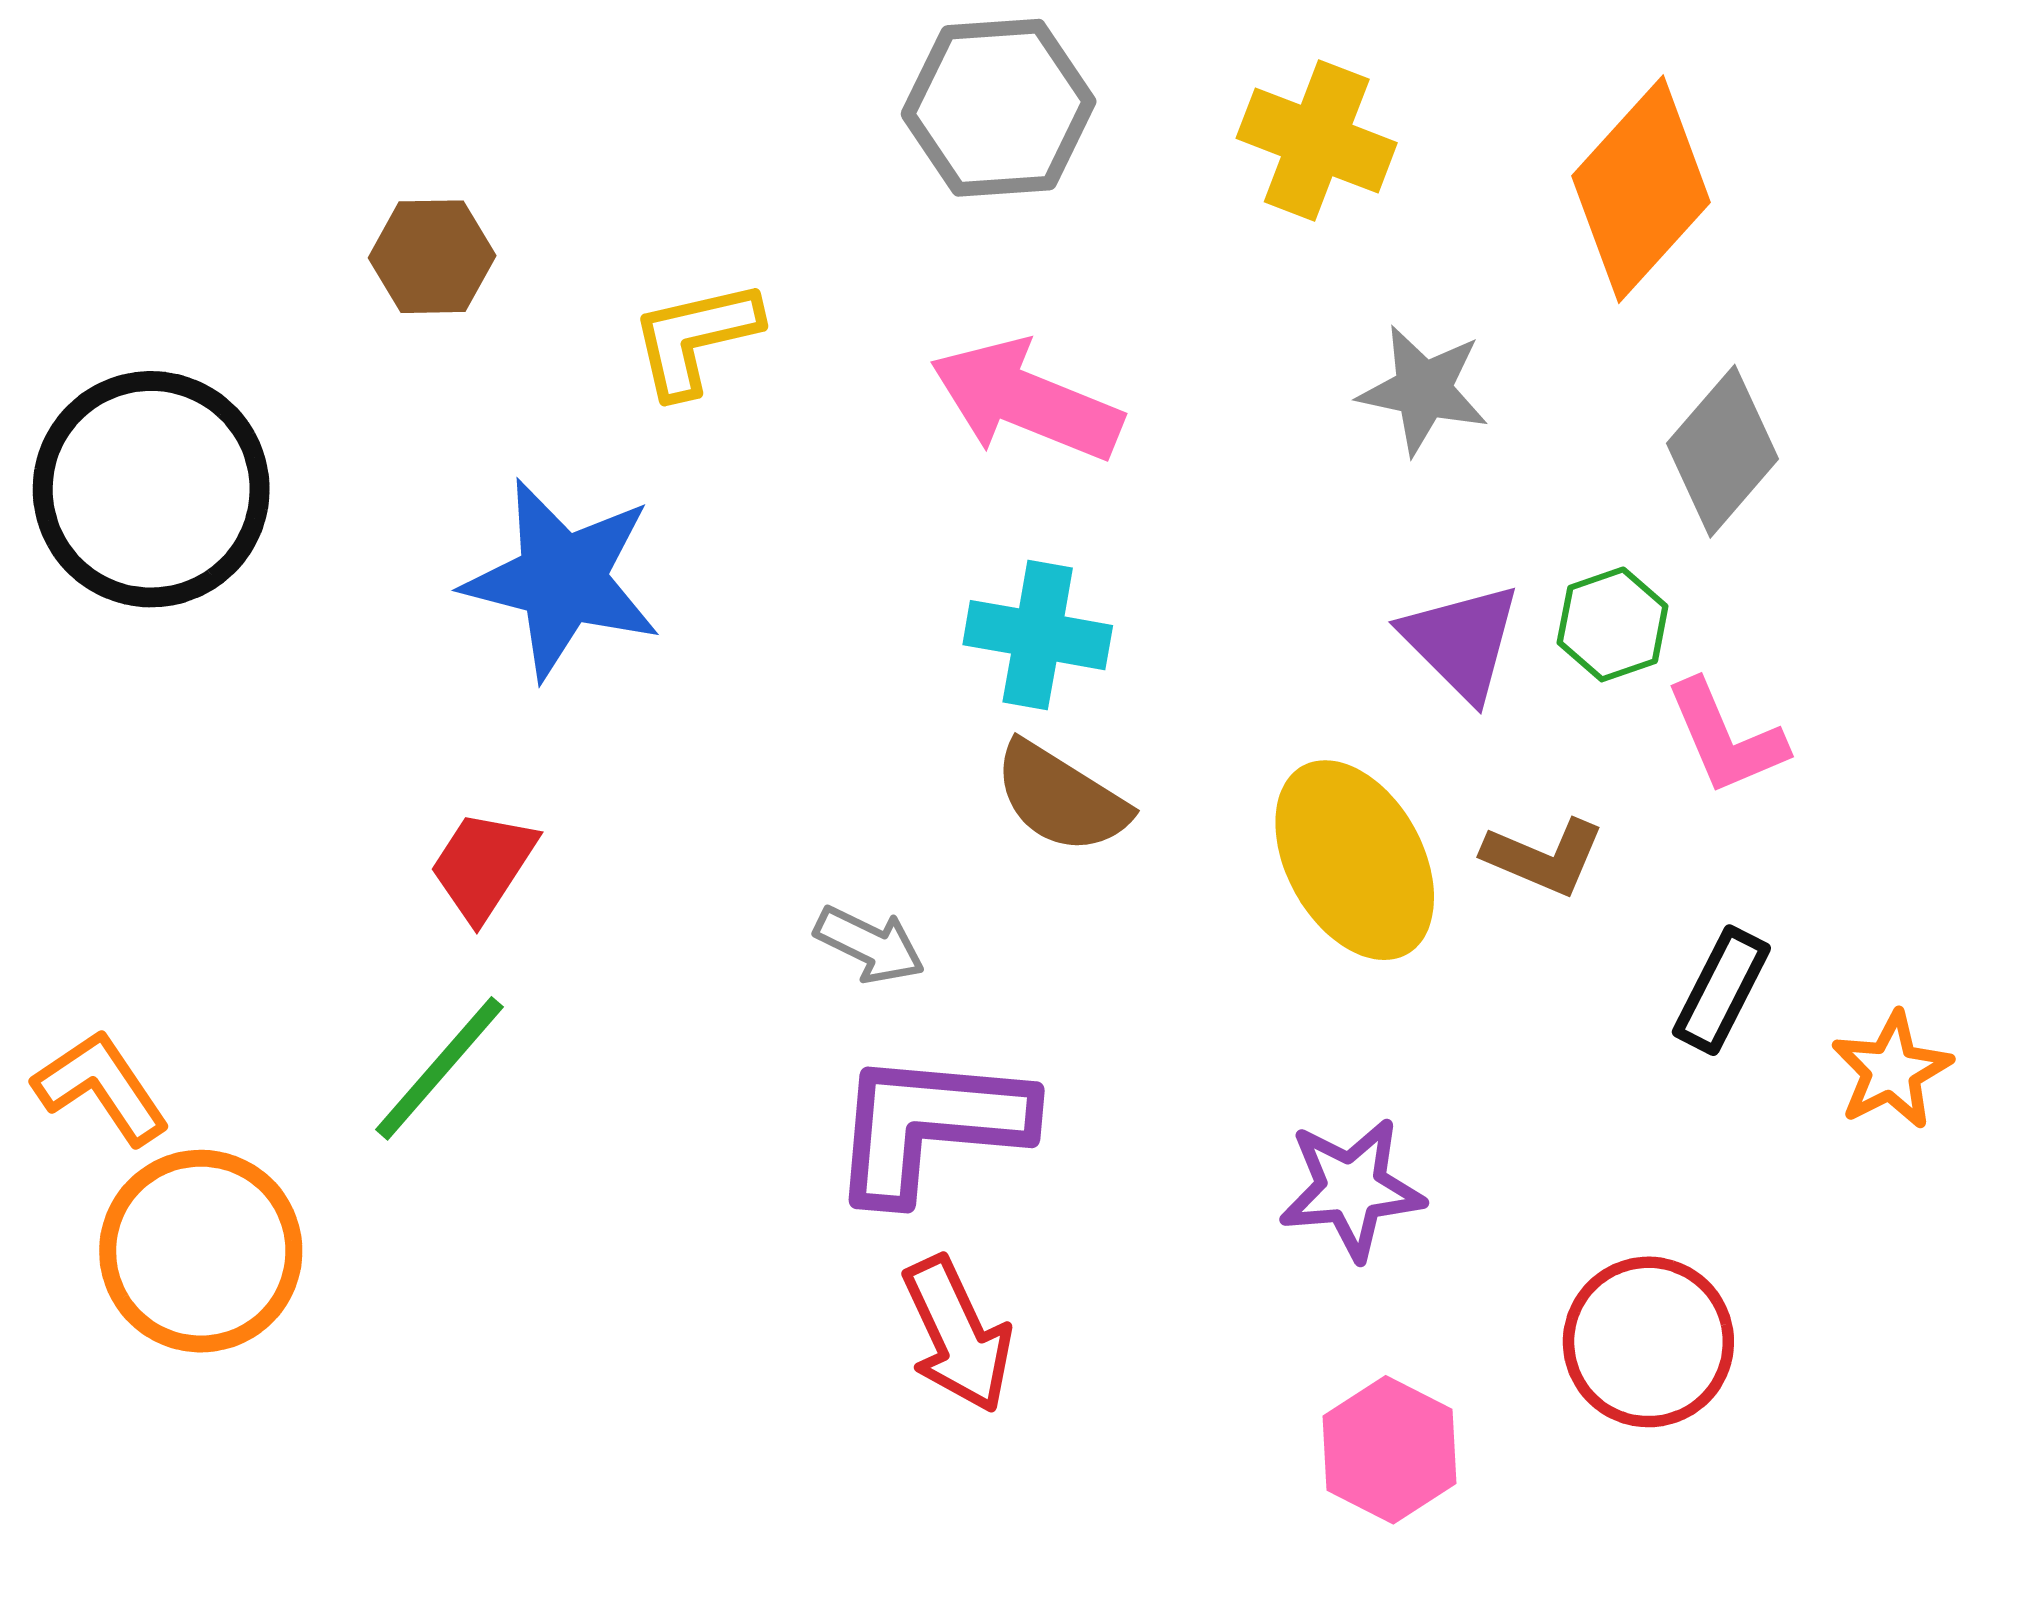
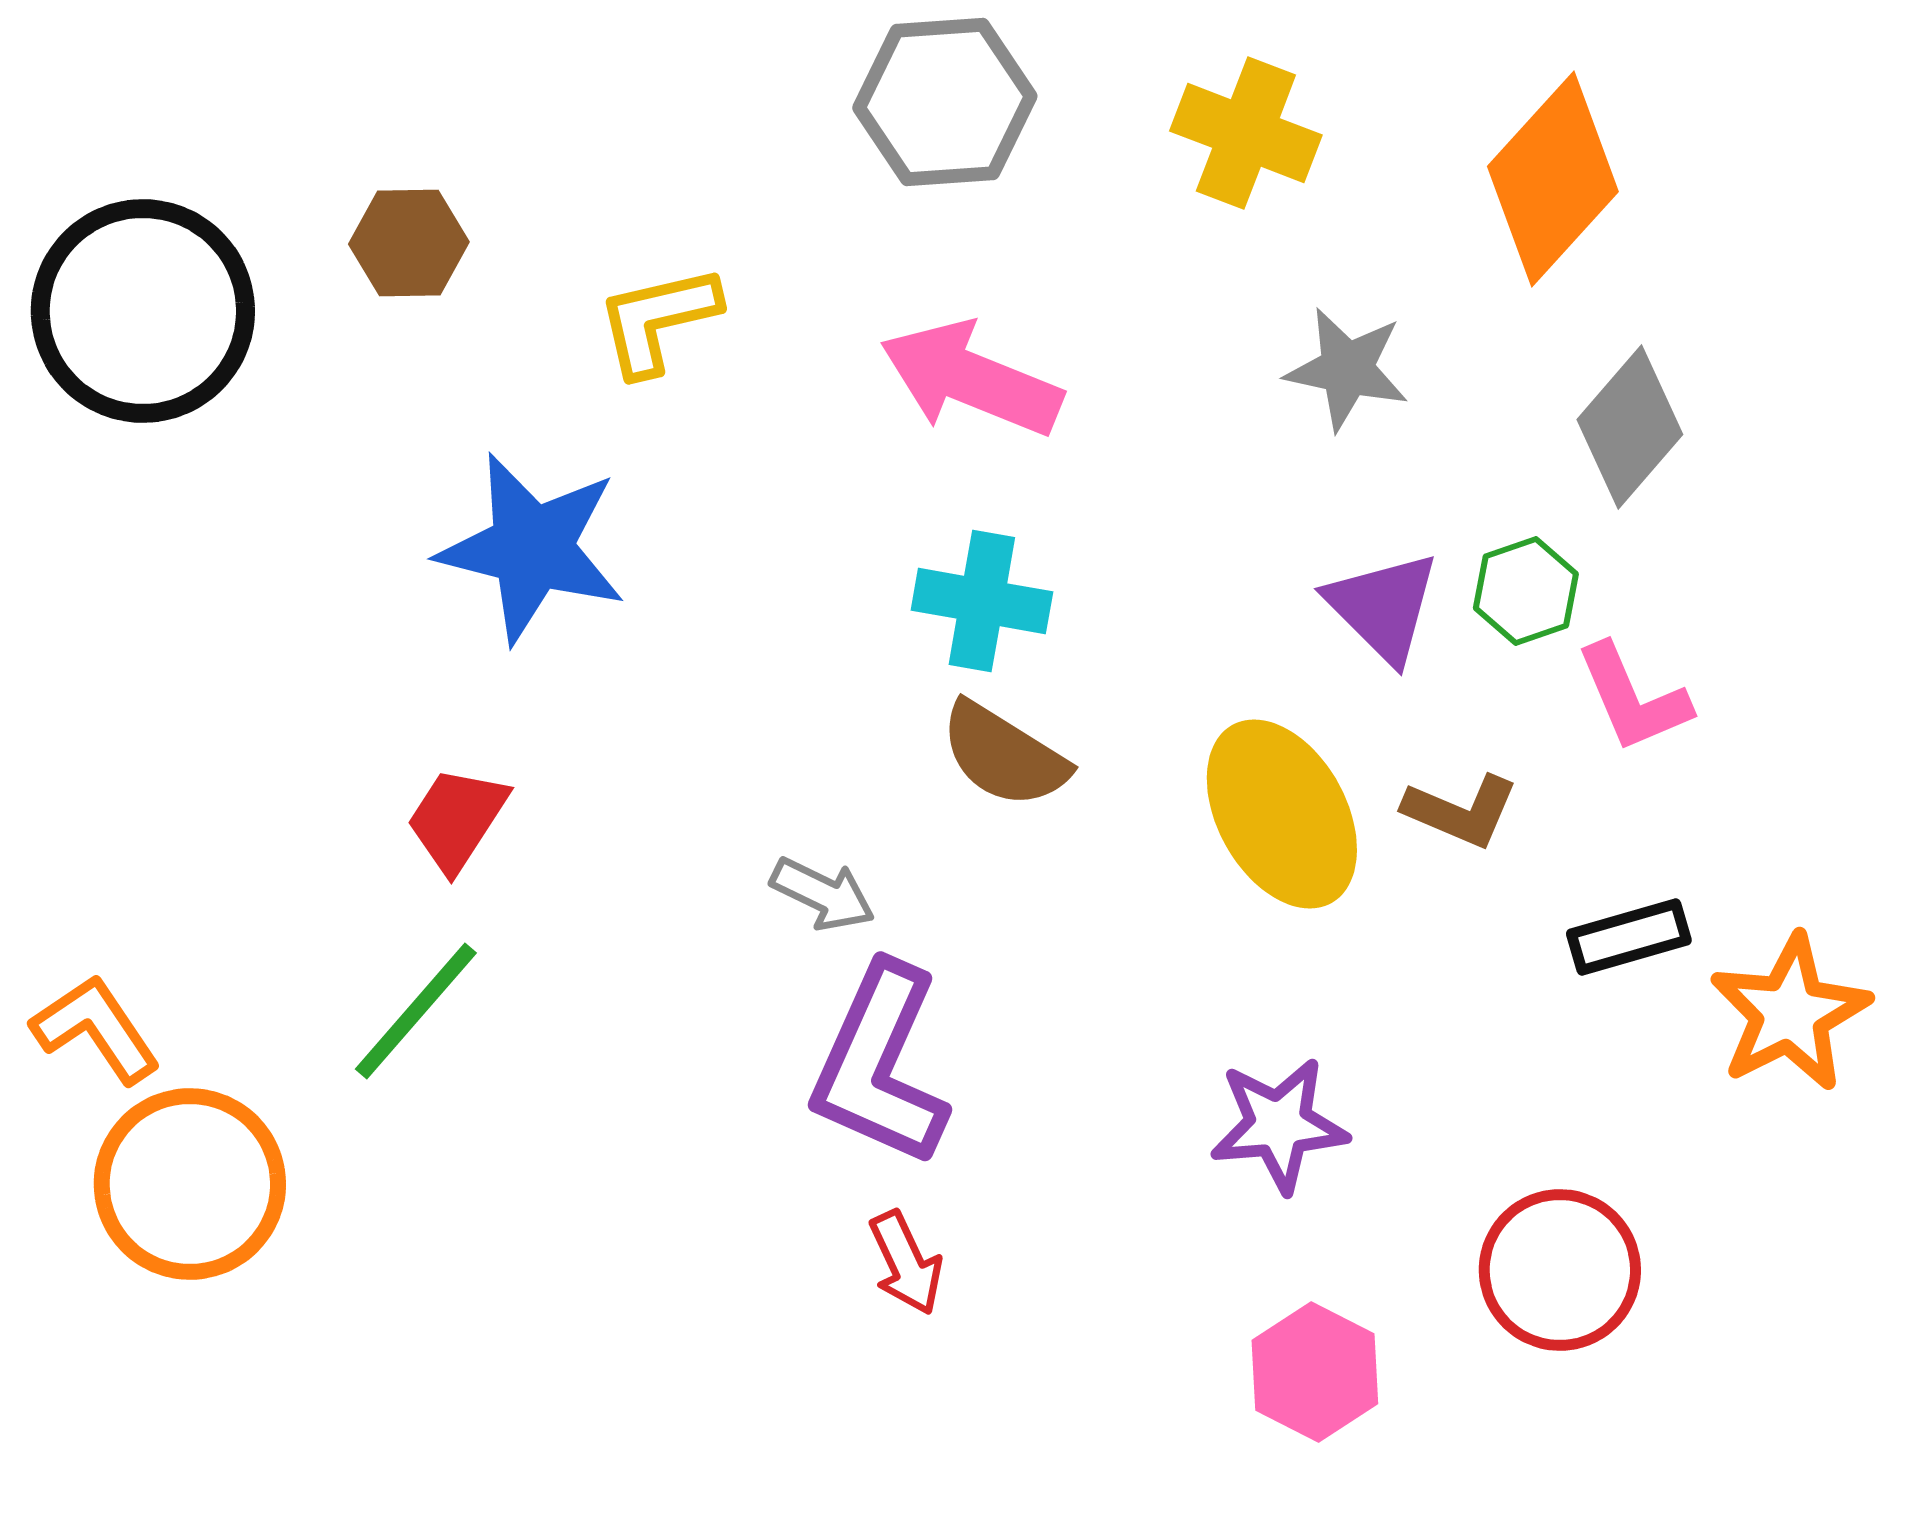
black circle: (151, 489) -> (143, 311), moved
black rectangle: (1721, 990) -> (1629, 937), turned 47
orange star: (1891, 1070) -> (1790, 1013), size x1.4
purple L-shape: (930, 1125) -> (880, 1065), turned -71
red arrow: (957, 1335) -> (906, 1263), size x0.7

